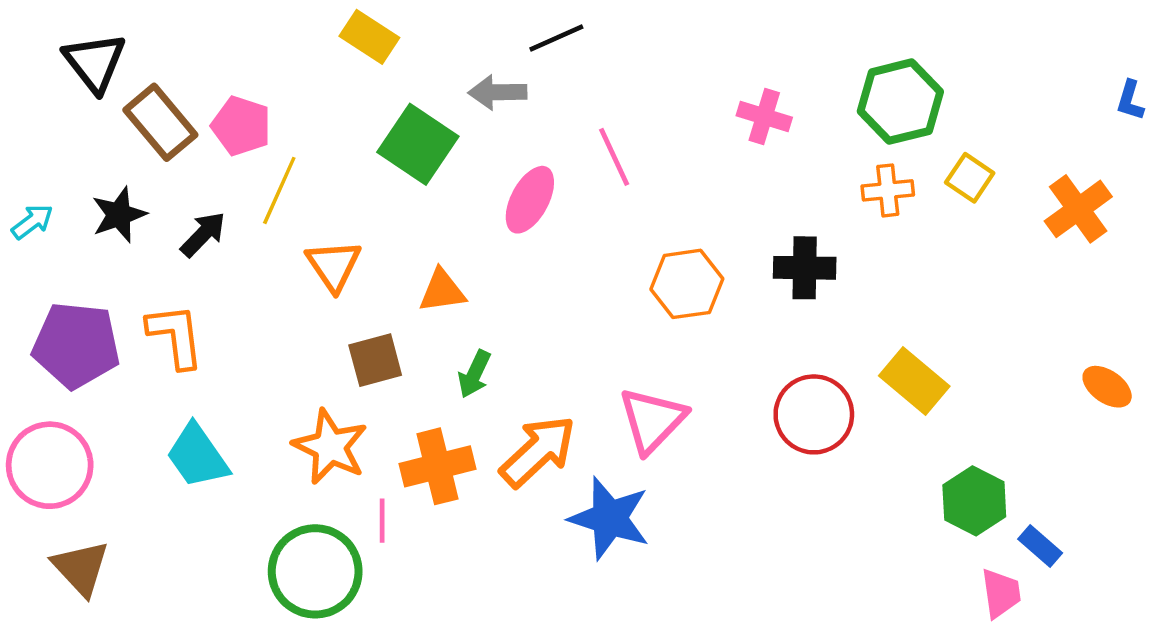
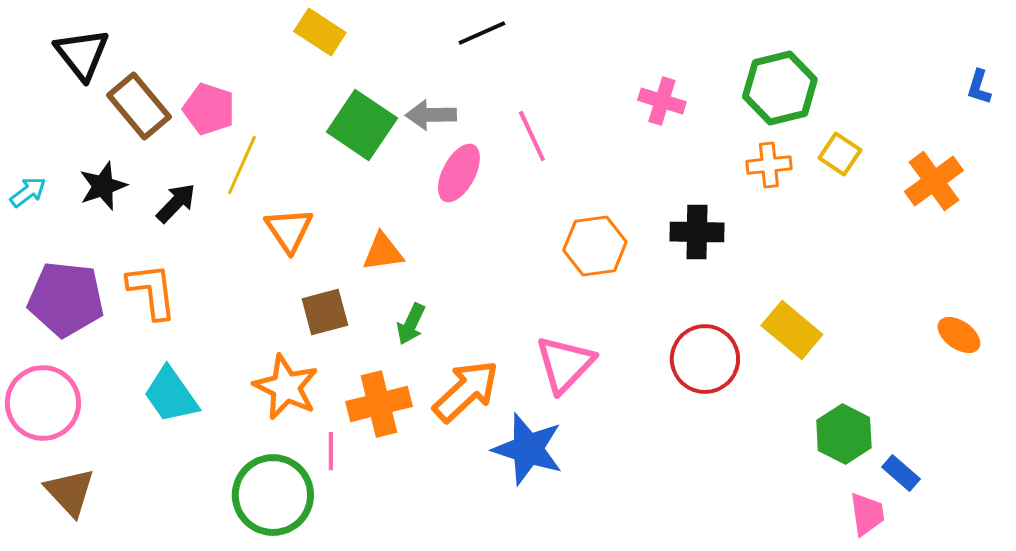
gray arrow: (498, 92) -> (431, 115), moved

